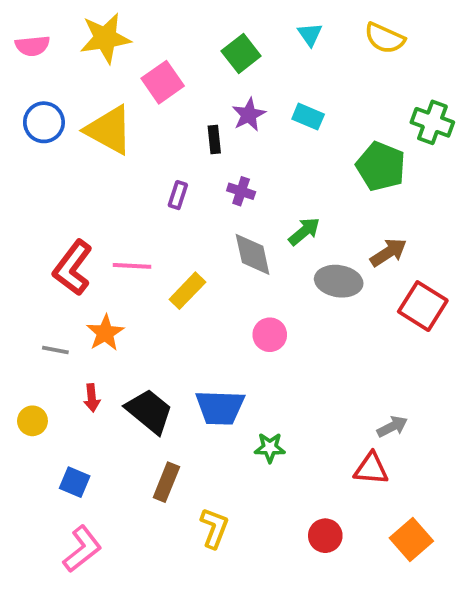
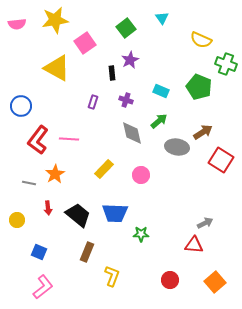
yellow semicircle: (385, 38) -> (201, 40), moved
cyan rectangle: (308, 117) -> (161, 91), moved
blue circle: (44, 122) -> (21, 106), moved
yellow rectangle: (187, 291) -> (104, 169), moved

